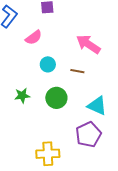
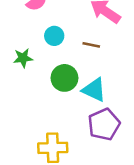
green star: (22, 96) -> (23, 58), moved
cyan triangle: (97, 106) -> (94, 90), moved

